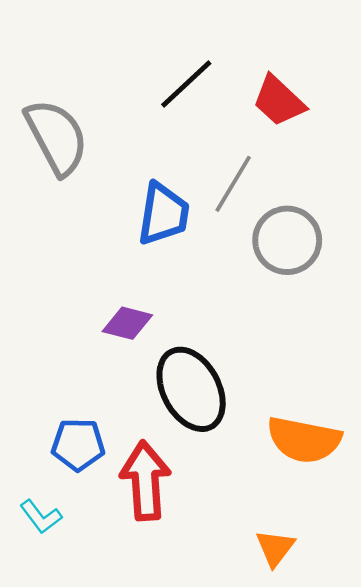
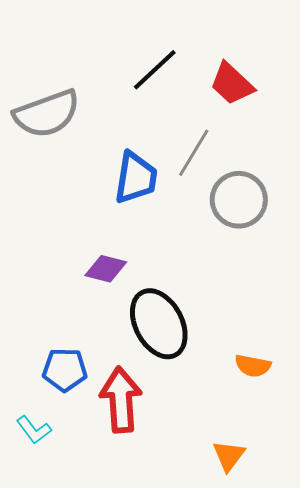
gray semicircle: (56, 137) -> (47, 114), turned 98
orange semicircle: (304, 440) -> (253, 366), size x0.6

